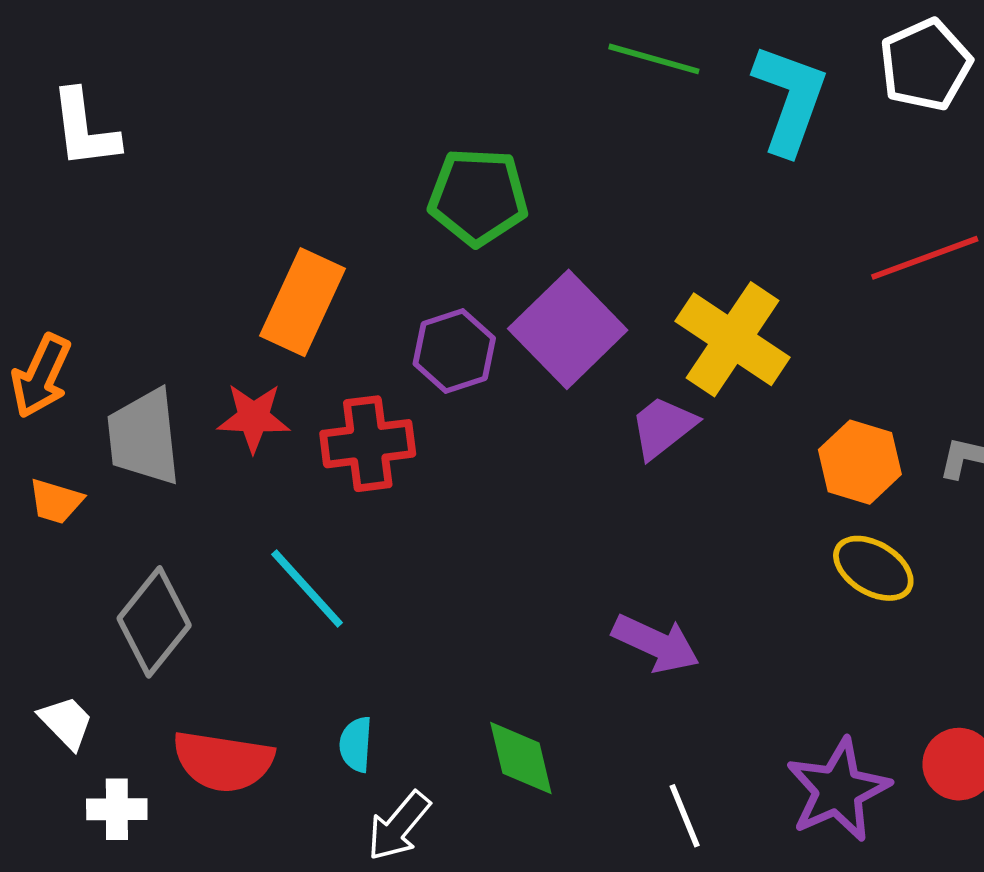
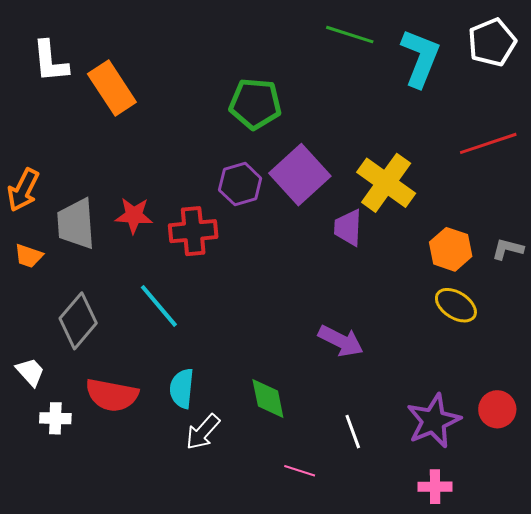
orange rectangle: (302, 302) -> (112, 88), moved, turned -60
purple trapezoid: (663, 427) -> (348, 228), turned -51
cyan semicircle: (356, 744) -> (182, 388), size x1.4

